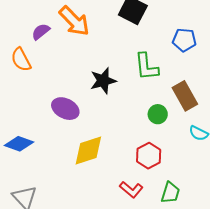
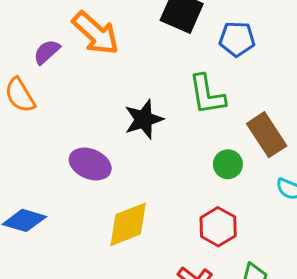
blue pentagon: (184, 40) -> (237, 39), moved

